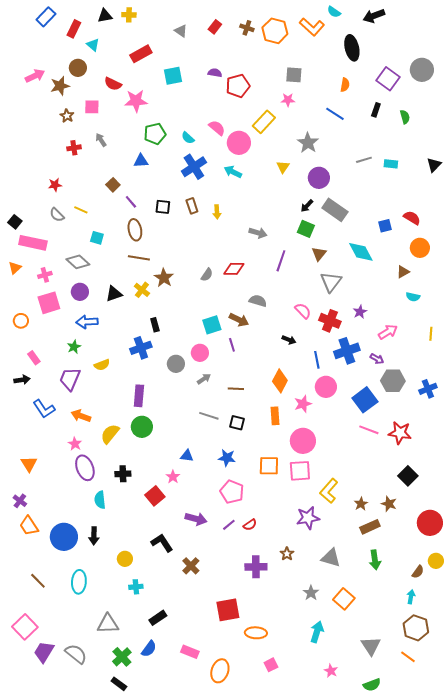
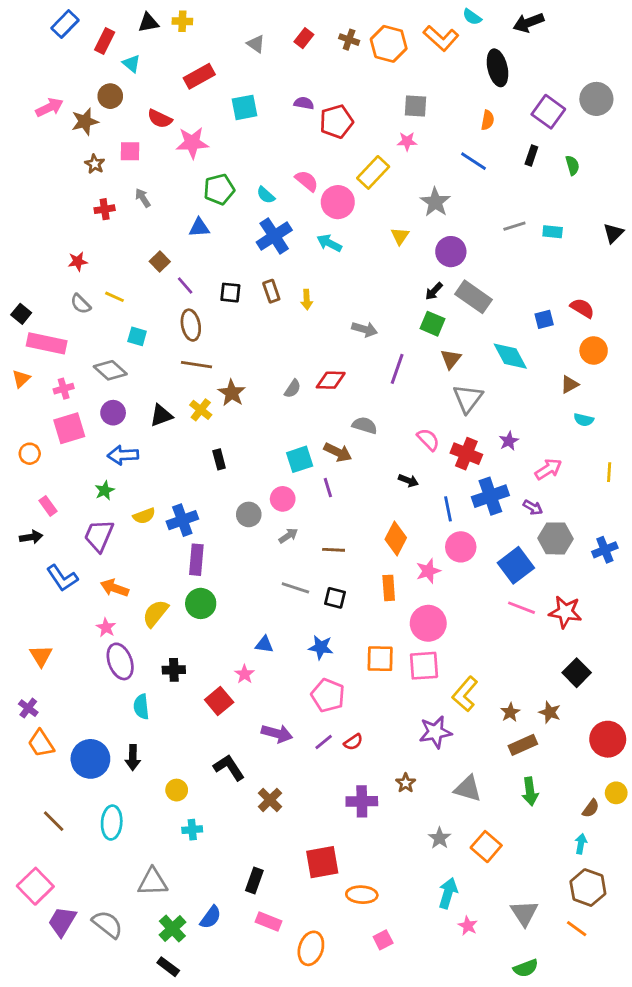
blue cross: (141, 348) -> (182, 520), moved
black rectangle: (158, 618) -> (254, 880), moved, turned -36
pink star: (331, 671) -> (468, 926), moved

